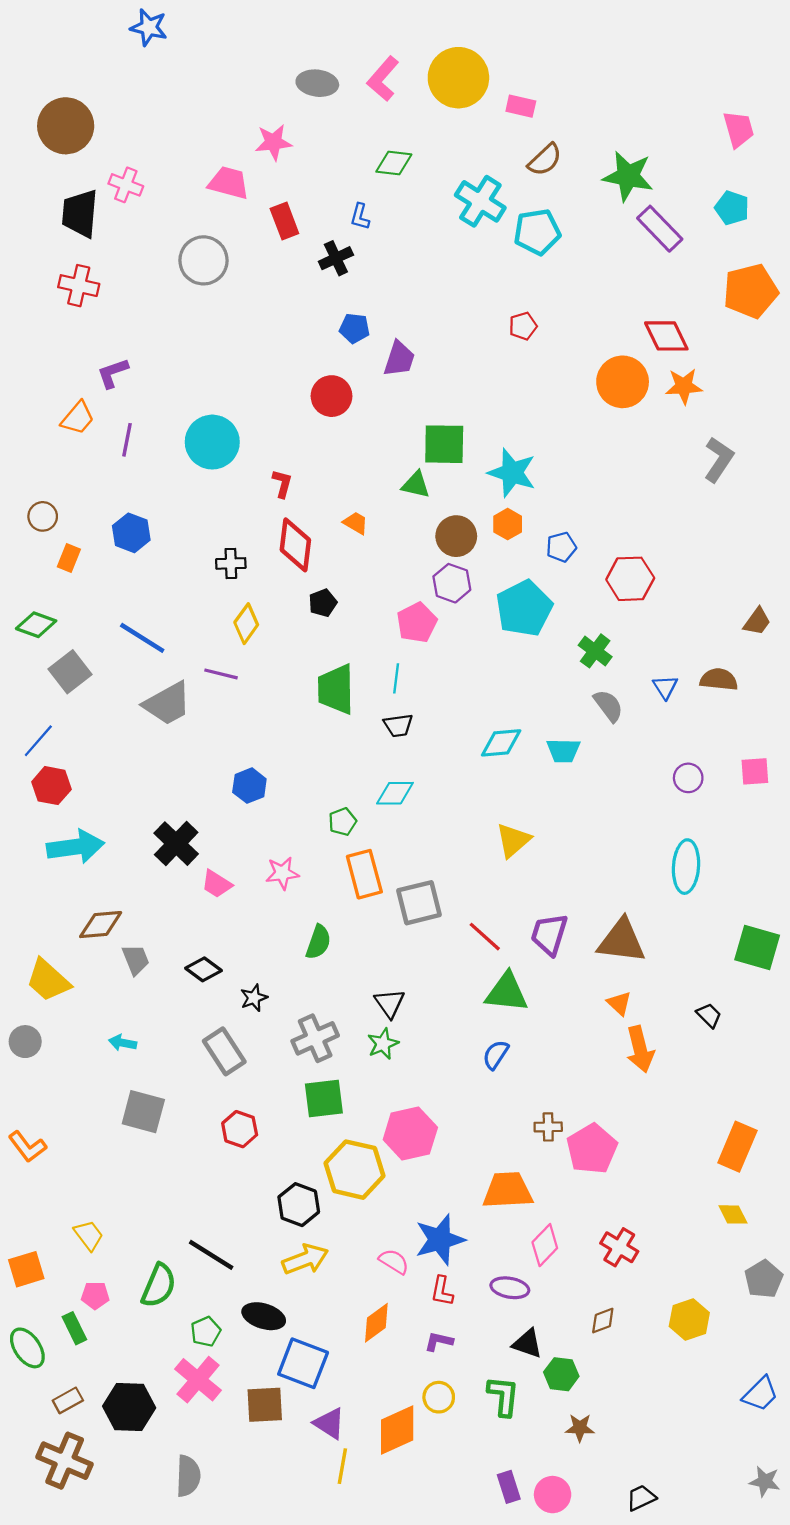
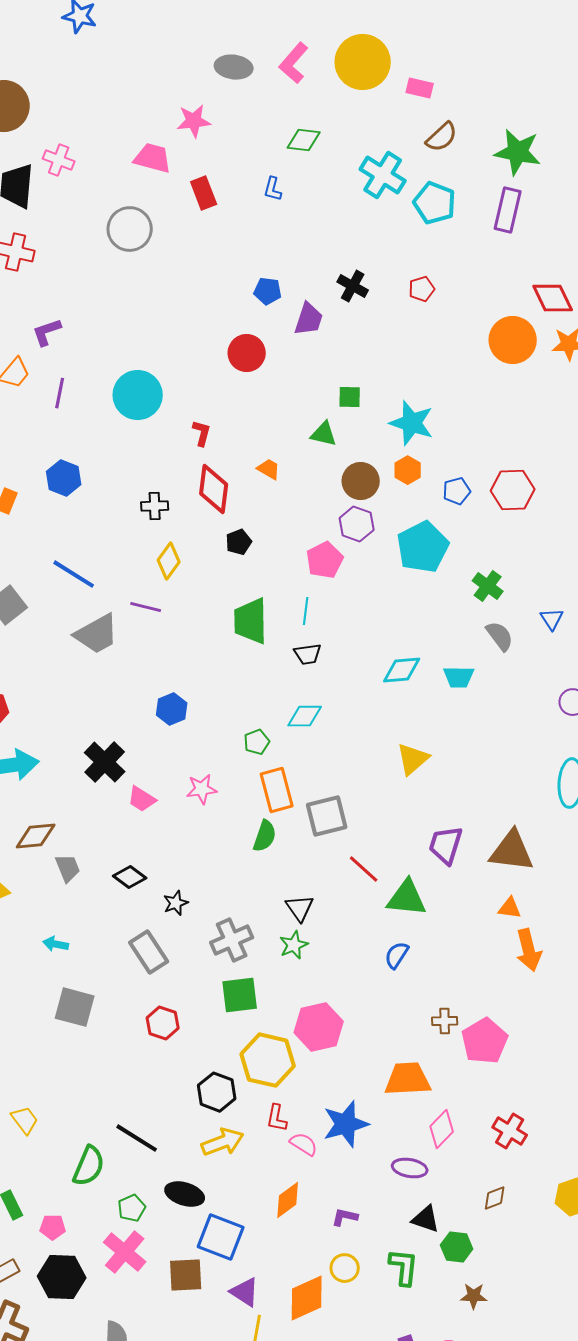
purple rectangle: (660, 229) -> (508, 210), moved, turned 57
cyan pentagon: (537, 232) -> (435, 203), turned 30
black cross: (336, 258) -> (353, 286), moved, turned -36
green square: (444, 444) -> (350, 397), size x0.6
red hexagon: (630, 579) -> (513, 490), moved
red line: (485, 937) -> (364, 869), moved
green semicircle: (318, 942) -> (265, 836), moved
orange triangle: (619, 1003) -> (510, 908), turned -35
red L-shape: (442, 1291) -> (277, 1118), moved
pink pentagon: (95, 1295) -> (53, 1227), moved

